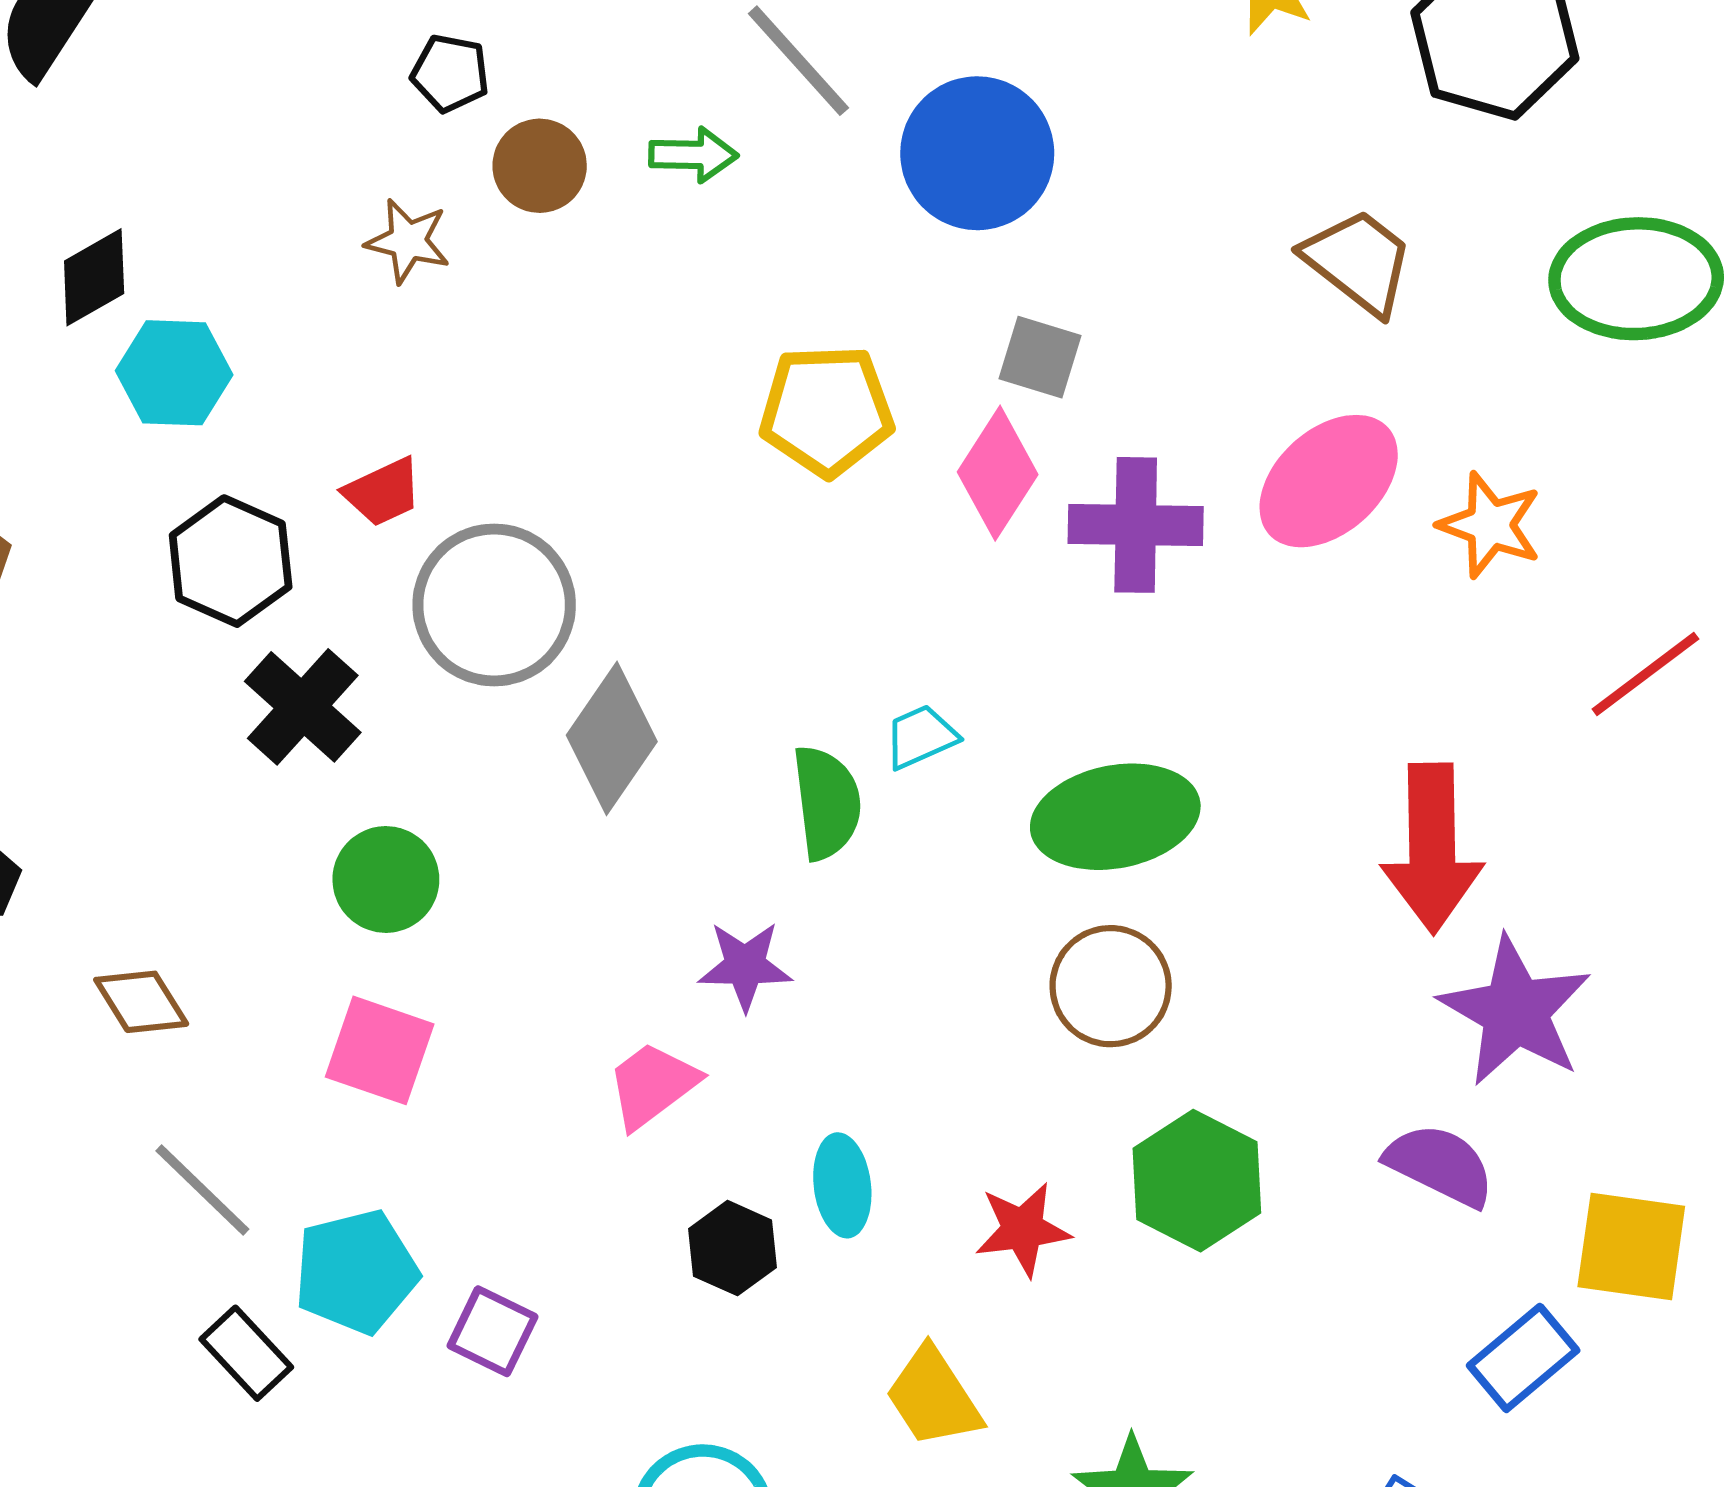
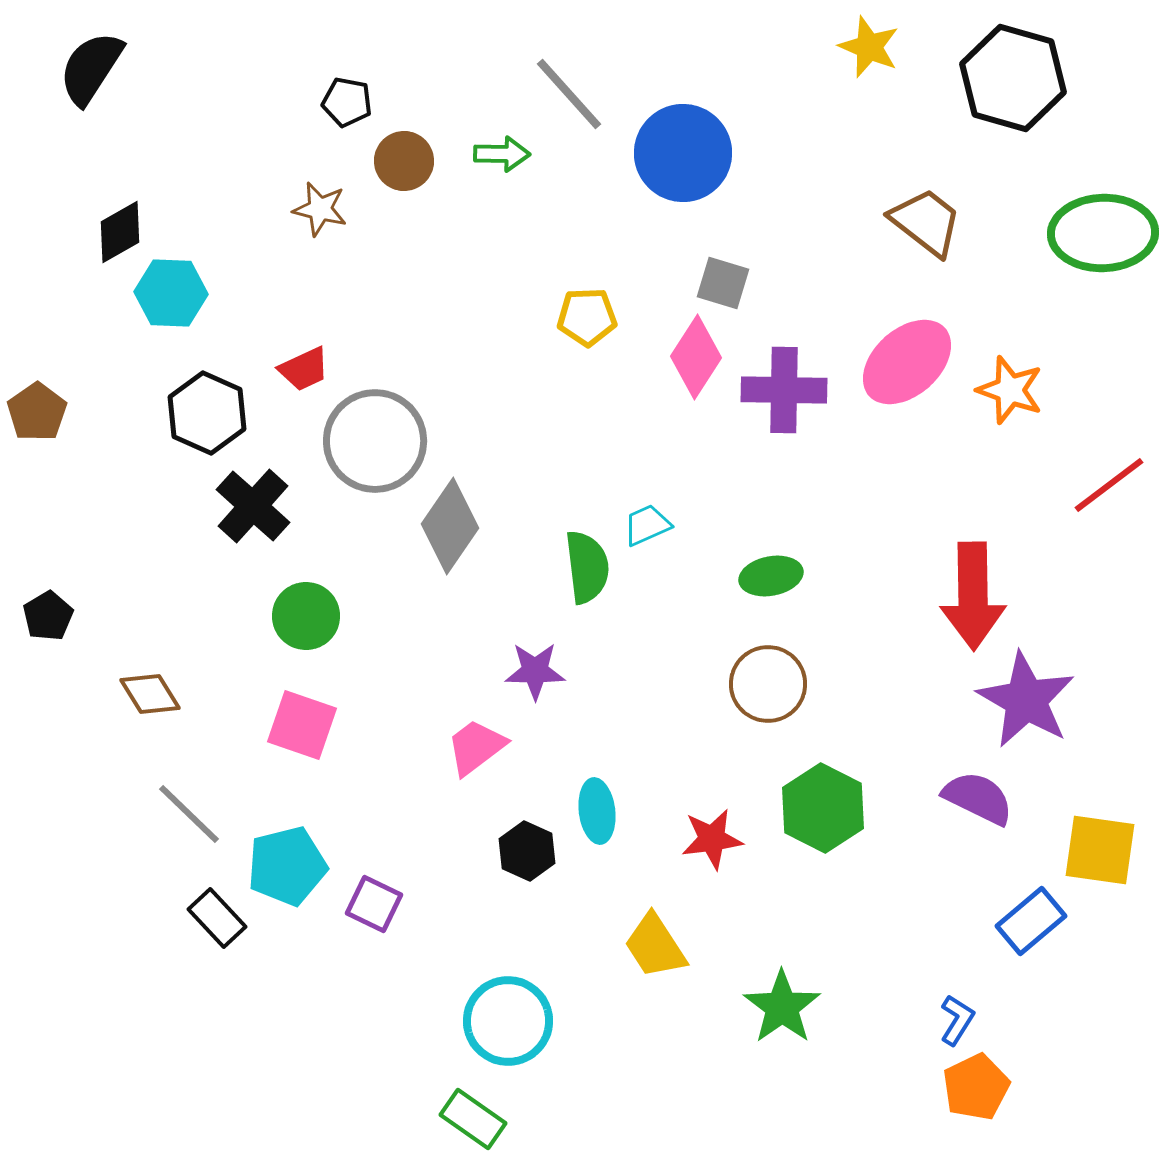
yellow pentagon: (827, 410) -> (587, 317), size x0.7
green ellipse: (1115, 817) -> (771, 576), size x0.6

